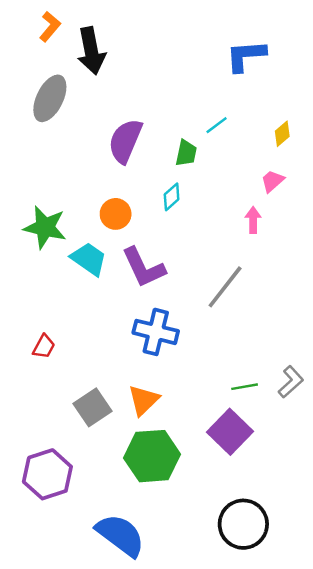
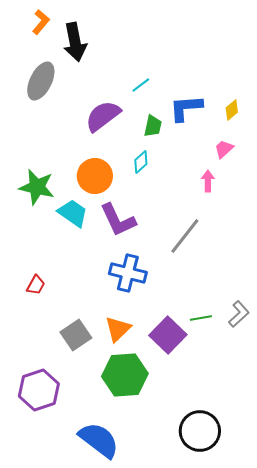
blue L-shape: (246, 56) -> (186, 108), moved
cyan line: (217, 125) -> (141, 85), moved
purple semicircle: (125, 141) -> (103, 116), turned 30
orange circle: (116, 214) -> (95, 176), size x1.4
purple square: (230, 432) -> (168, 335), moved

